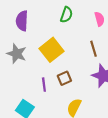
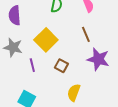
brown square: (64, 78) -> (61, 66), turned -32
purple line: (44, 85) -> (32, 65), moved

